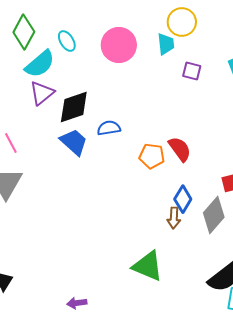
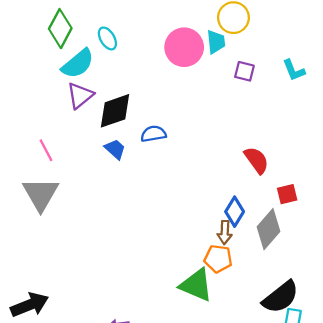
pink circle: (119, 45) -> (184, 47), moved
blue trapezoid: (74, 142) -> (115, 149), size x0.7
red semicircle: (180, 149) -> (256, 160), moved
orange pentagon: (152, 156) -> (218, 259), moved

